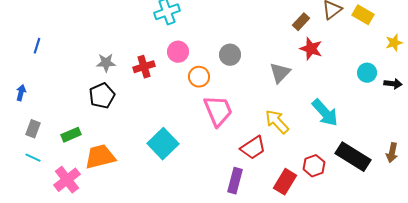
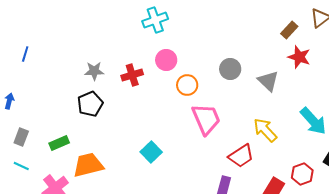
gray circle: (230, 55) -> (230, 69), moved
gray triangle: (280, 73) -> (268, 81), turned -30
cyan square: (163, 144) -> (151, 152), size x0.7

